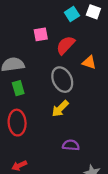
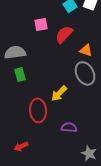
gray ellipse: (62, 80) -> (85, 73), moved
red ellipse: (17, 123) -> (38, 110), moved

